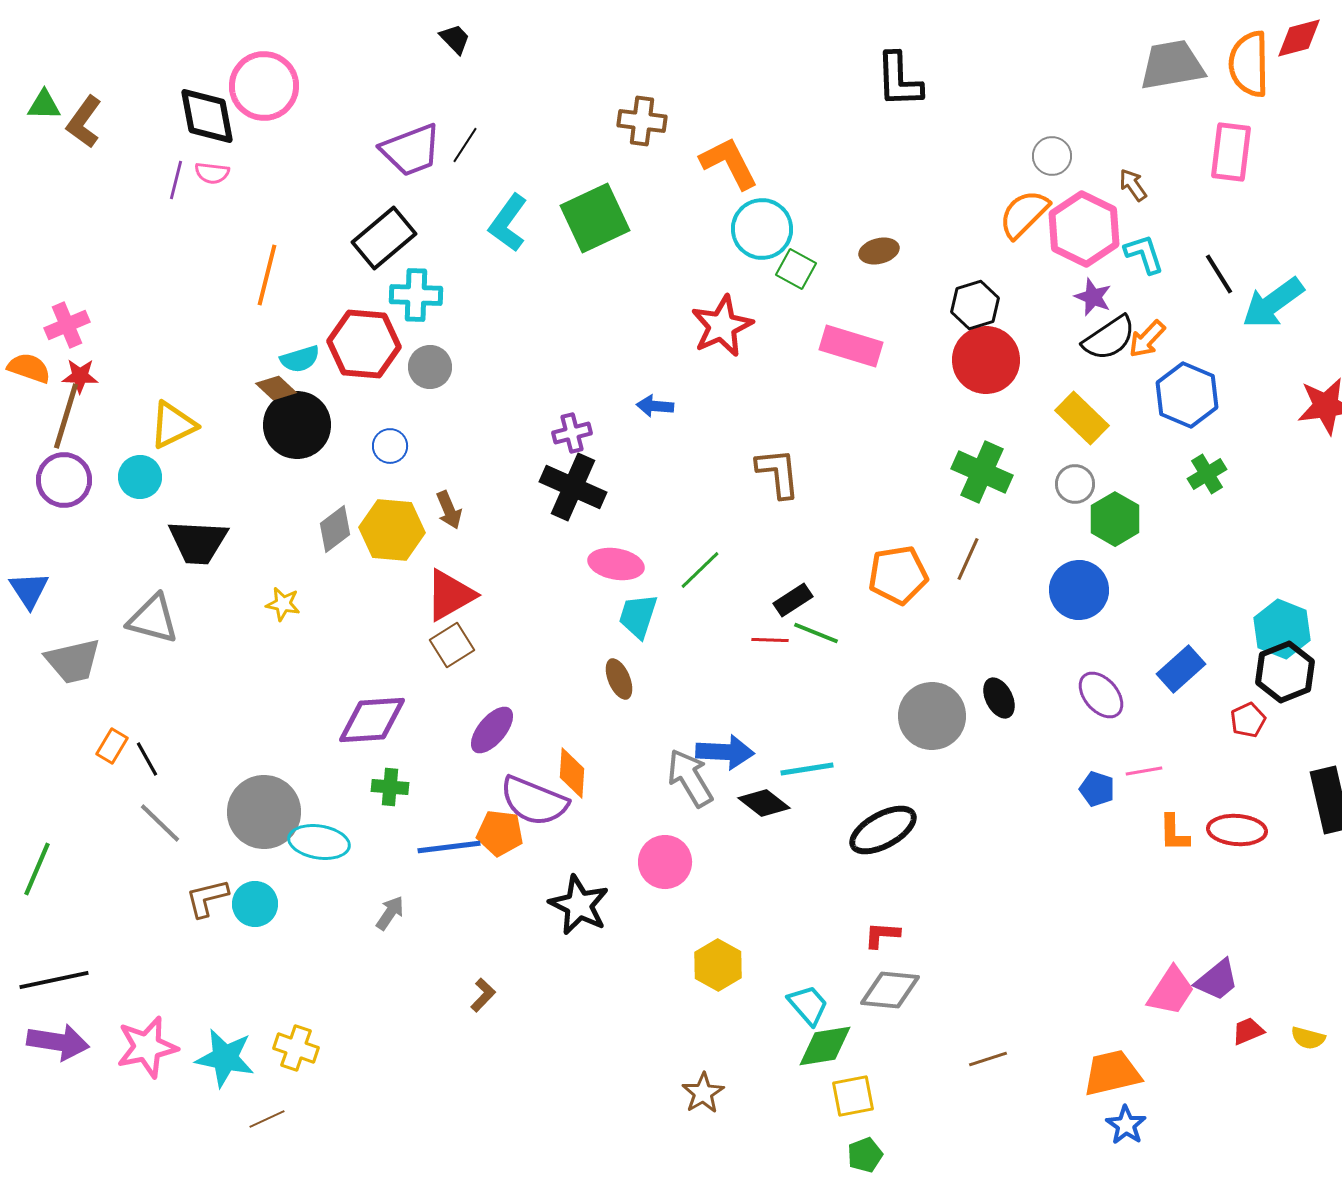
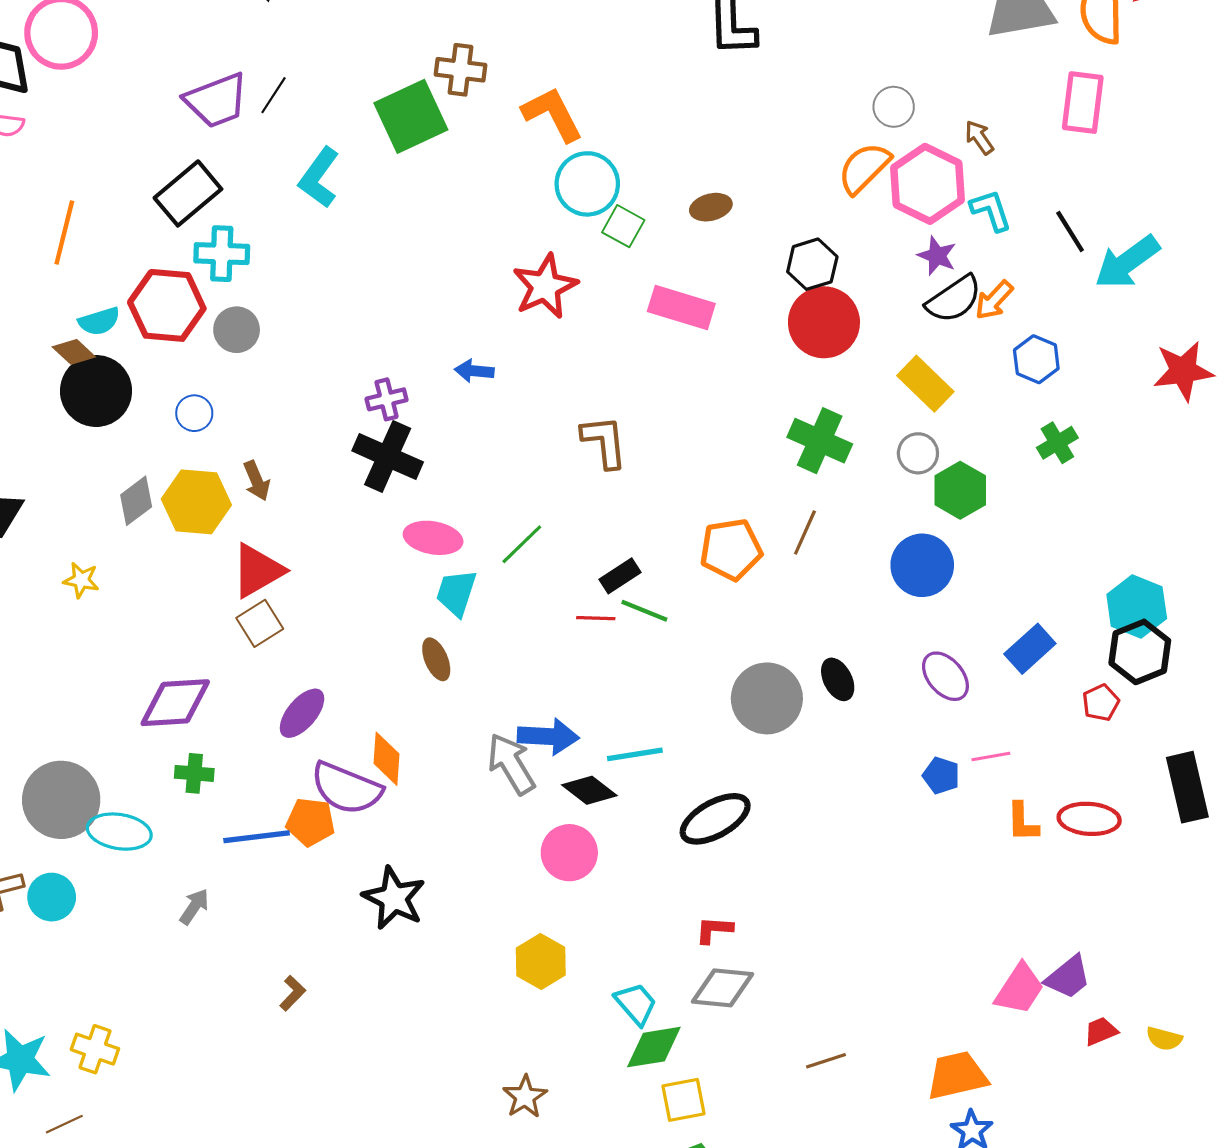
green square: (595, 218) -> (411, 116), moved
blue hexagon: (1187, 395) -> (1036, 359), size x0.7
pink circle: (665, 862) -> (569, 853), moved

